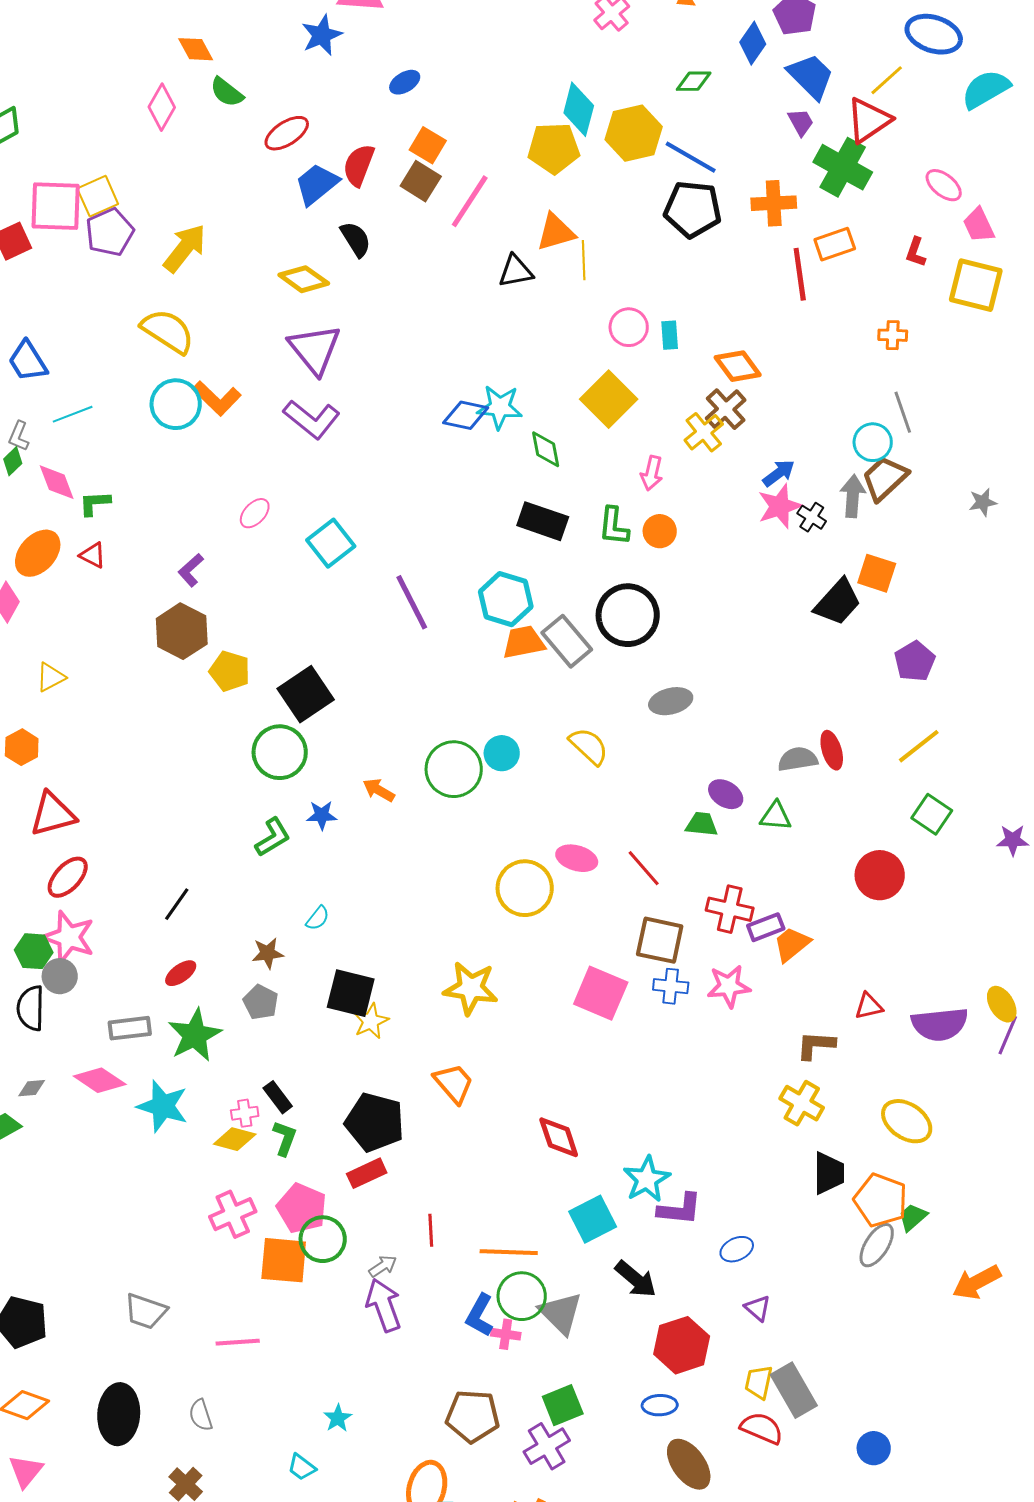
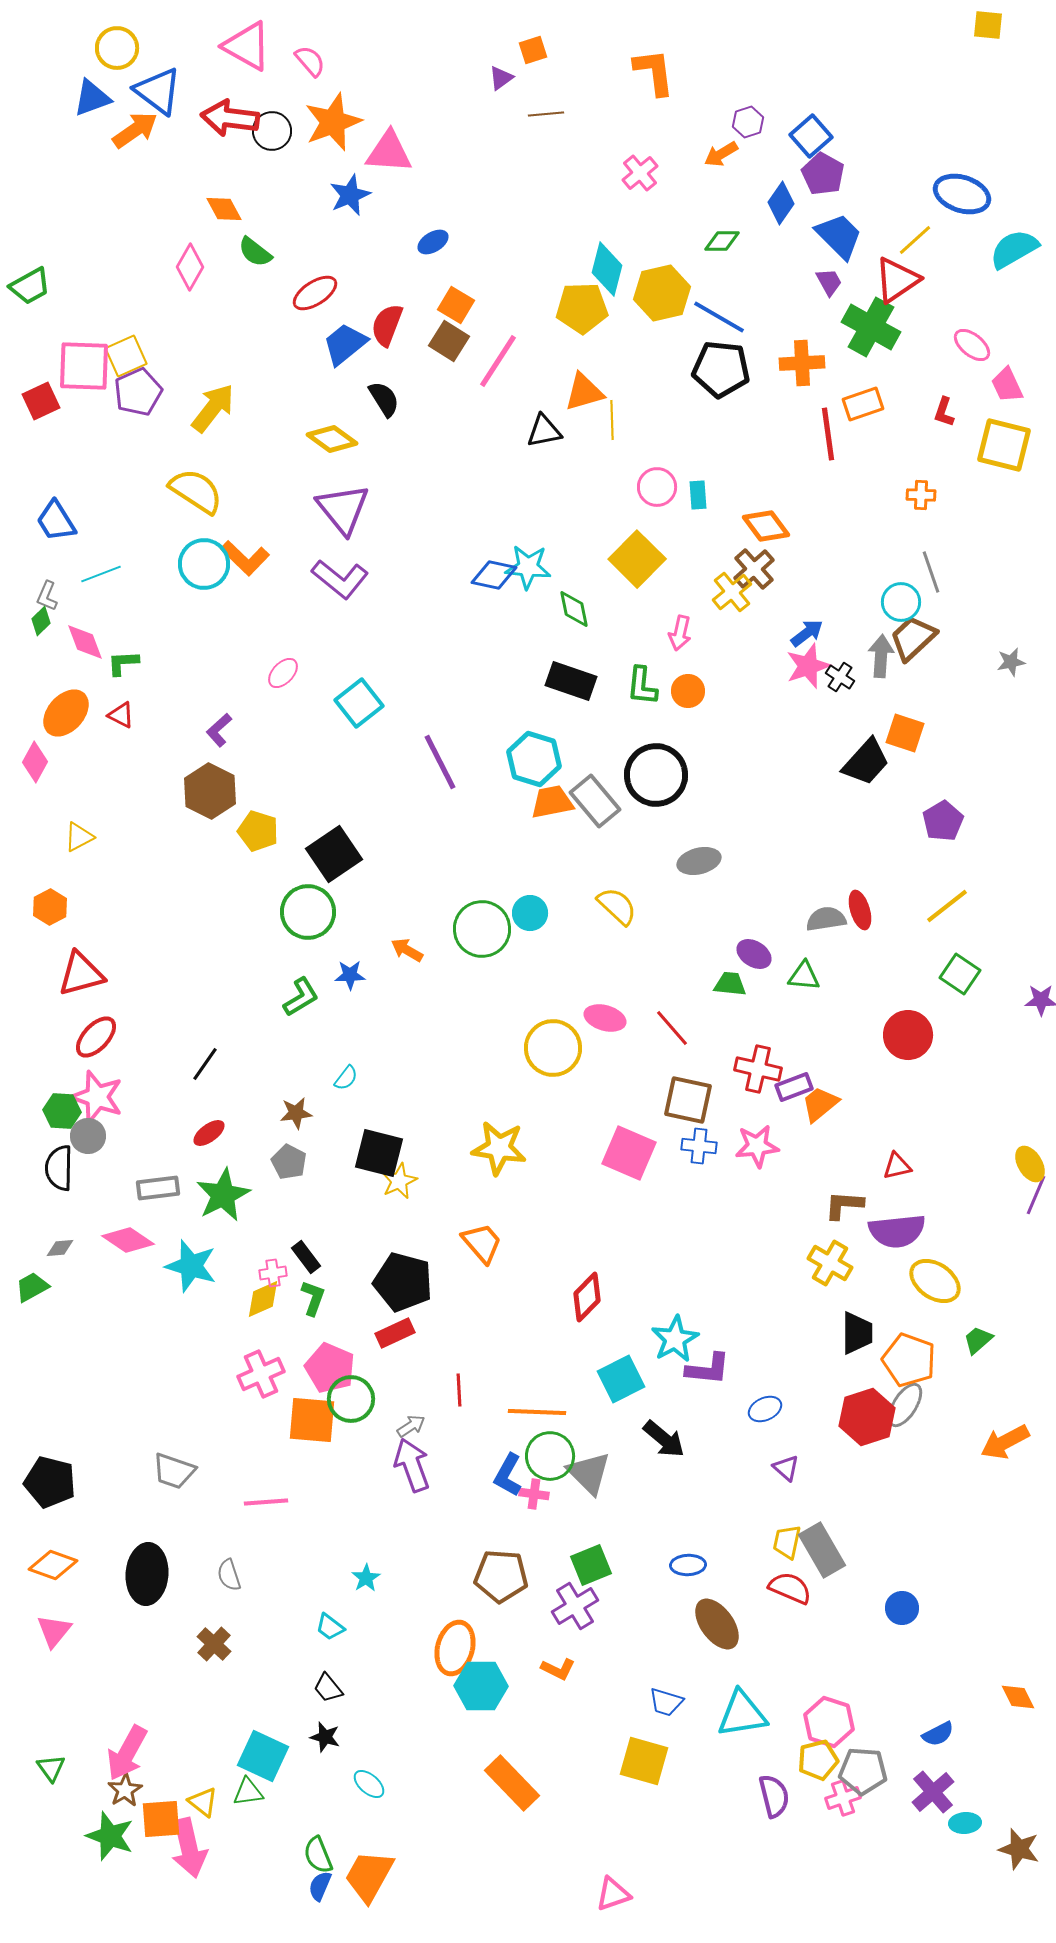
purple semicircle: (940, 1024) -> (897, 1231), moved
red diamond: (559, 1137) -> (587, 1297), turned 63
yellow diamond: (235, 1139) -> (263, 1299), turned -39
green trapezoid: (913, 1217) -> (978, 1340), moved
red hexagon: (682, 1345) -> (867, 1417), moved

